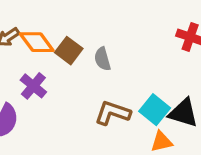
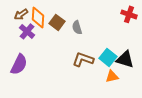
orange diamond: (37, 42) -> (38, 17), turned 40
purple cross: (33, 86) -> (27, 31), moved

